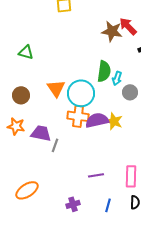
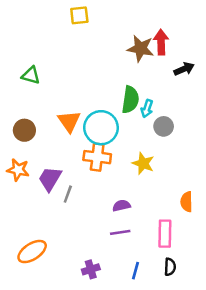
red arrow: (128, 26) -> (161, 42), turned 42
purple semicircle: (97, 120) -> (121, 206), moved, size x0.6
purple trapezoid: (41, 133) -> (50, 179), turned -70

